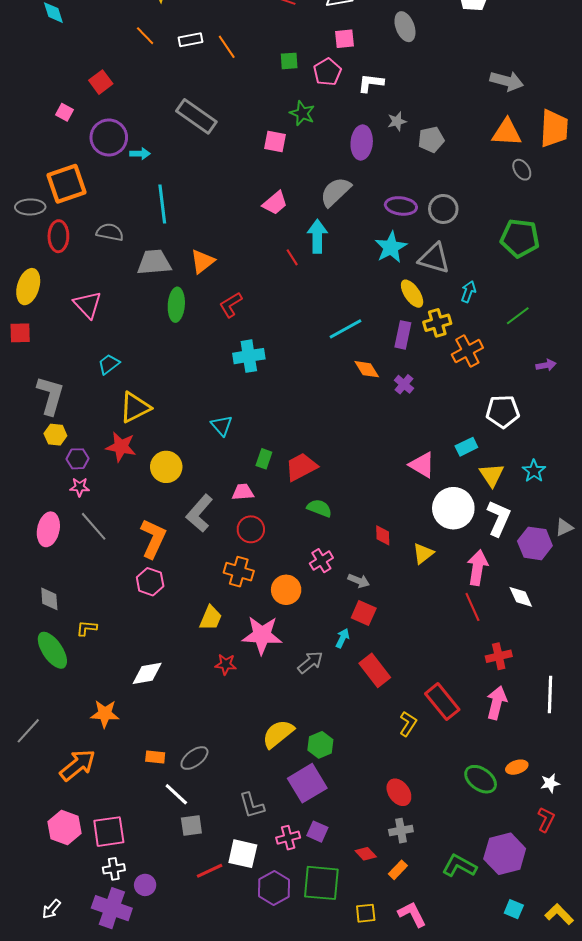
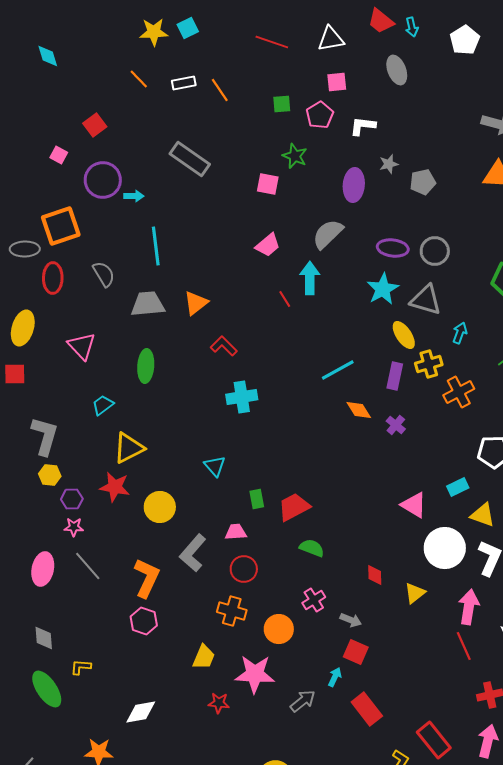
gray semicircle: (110, 232) -> (104, 274), turned 48
green ellipse: (176, 305) -> (146, 366), moved
red L-shape: (231, 305) -> (224, 346), turned 76
green rectangle: (264, 459) -> (257, 499), turned -30
yellow triangle: (492, 475) -> (483, 515), turned -36

